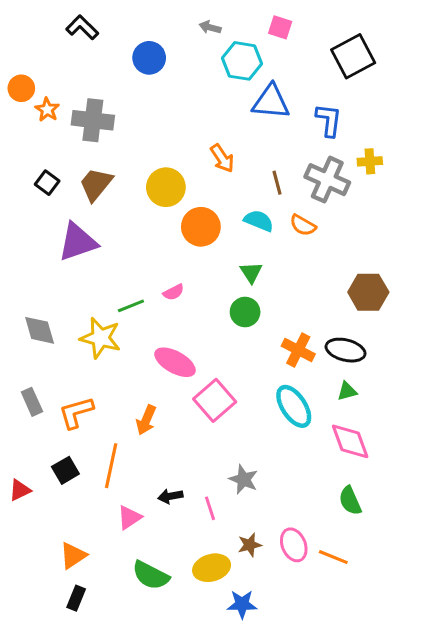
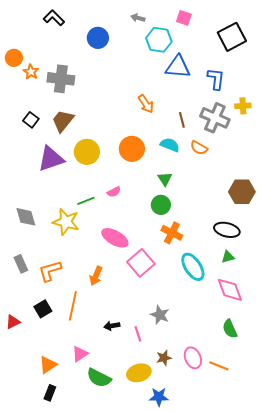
yellow circle: (166, 187) -> (87, 152), moved
orange cross: (298, 350) -> (172, 233), moved
pink triangle: (129, 517) -> (80, 354), moved

